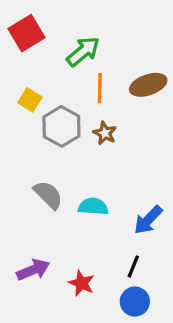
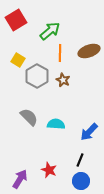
purple arrow: (33, 270) -> (20, 179), moved, turned -36

